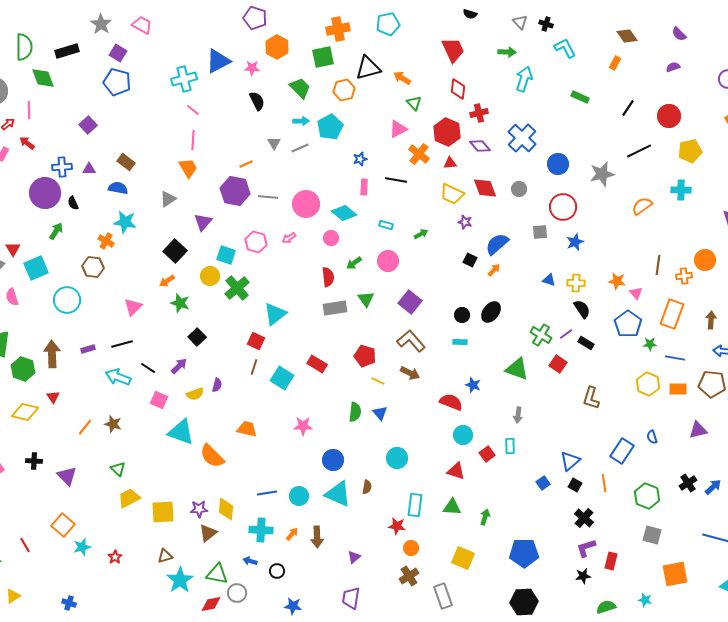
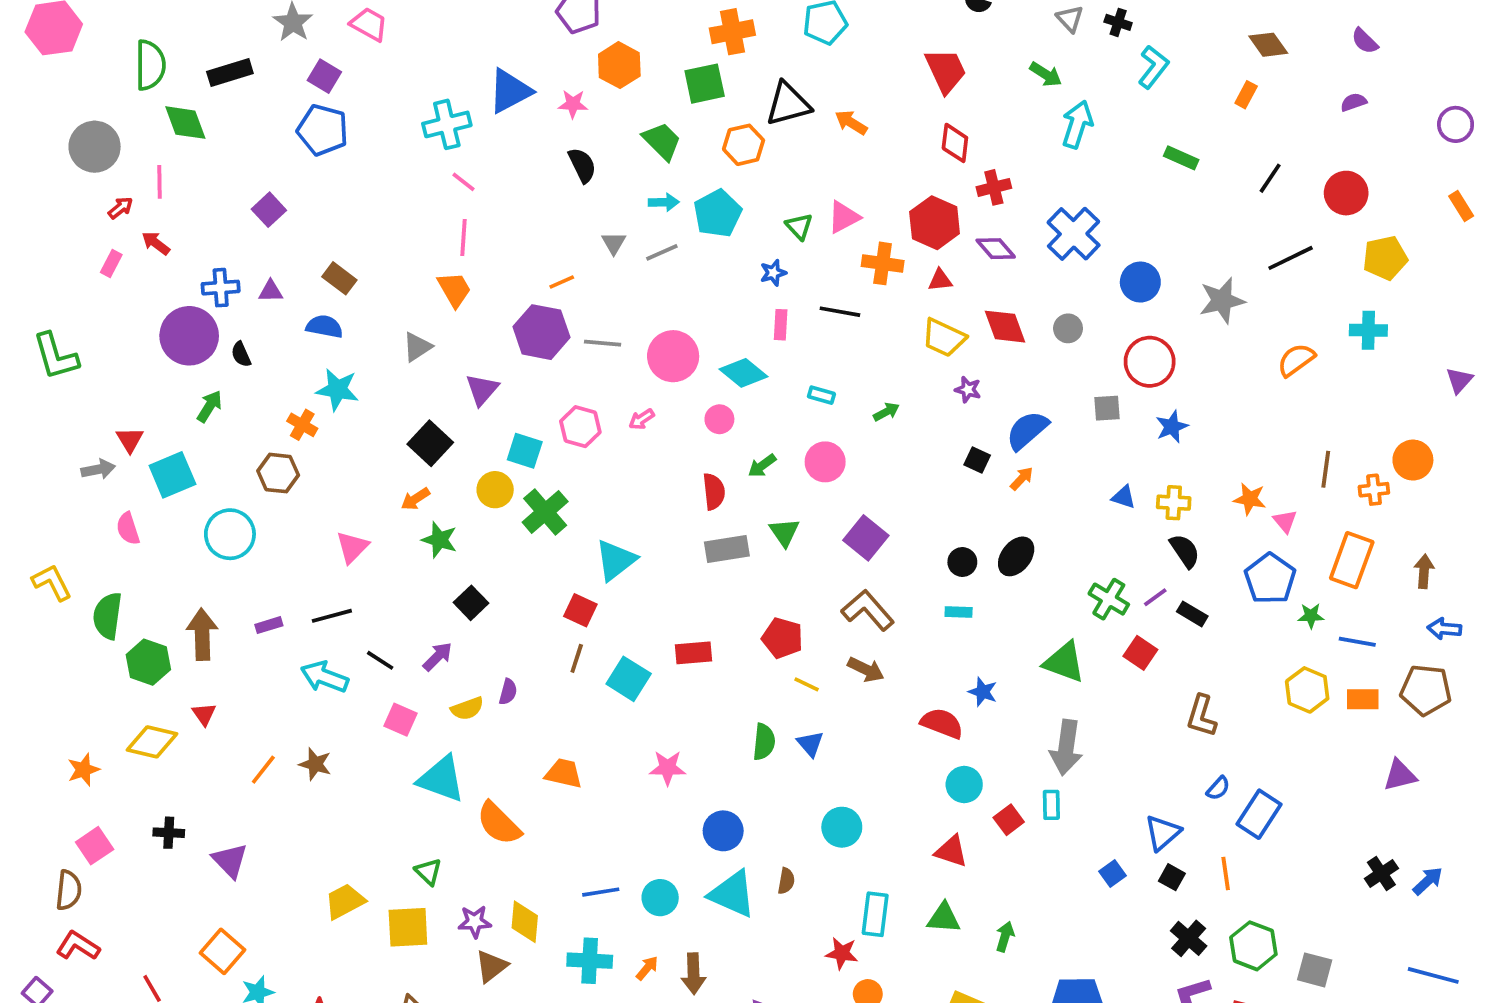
cyan L-shape: (565, 48) -> (1153, 67), turned 65
green arrow: (507, 52) -> (1046, 74), turned 30
green triangle: (414, 103) -> (799, 226), moved
orange cross: (419, 154) -> (883, 263), turned -30
red rectangle: (317, 364) -> (693, 653), turned -36
gray arrow: (518, 415) -> (1066, 747), size x1.8
blue semicircle: (652, 437) -> (1218, 788), moved, turned -120
green triangle: (118, 469) -> (428, 872), moved
green hexagon: (647, 496) -> (1253, 946), moved

